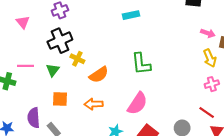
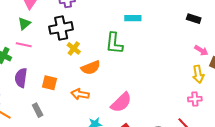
green L-shape: (141, 64) -> (114, 43), moved
green triangle: (53, 70) -> (24, 24), moved
purple semicircle: (34, 118) -> (21, 78), moved

